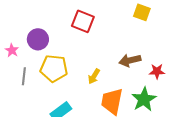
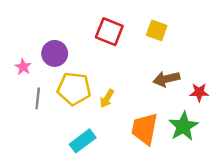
yellow square: (142, 12) -> (157, 30), moved
yellow arrow: (94, 76) -> (107, 98), moved

